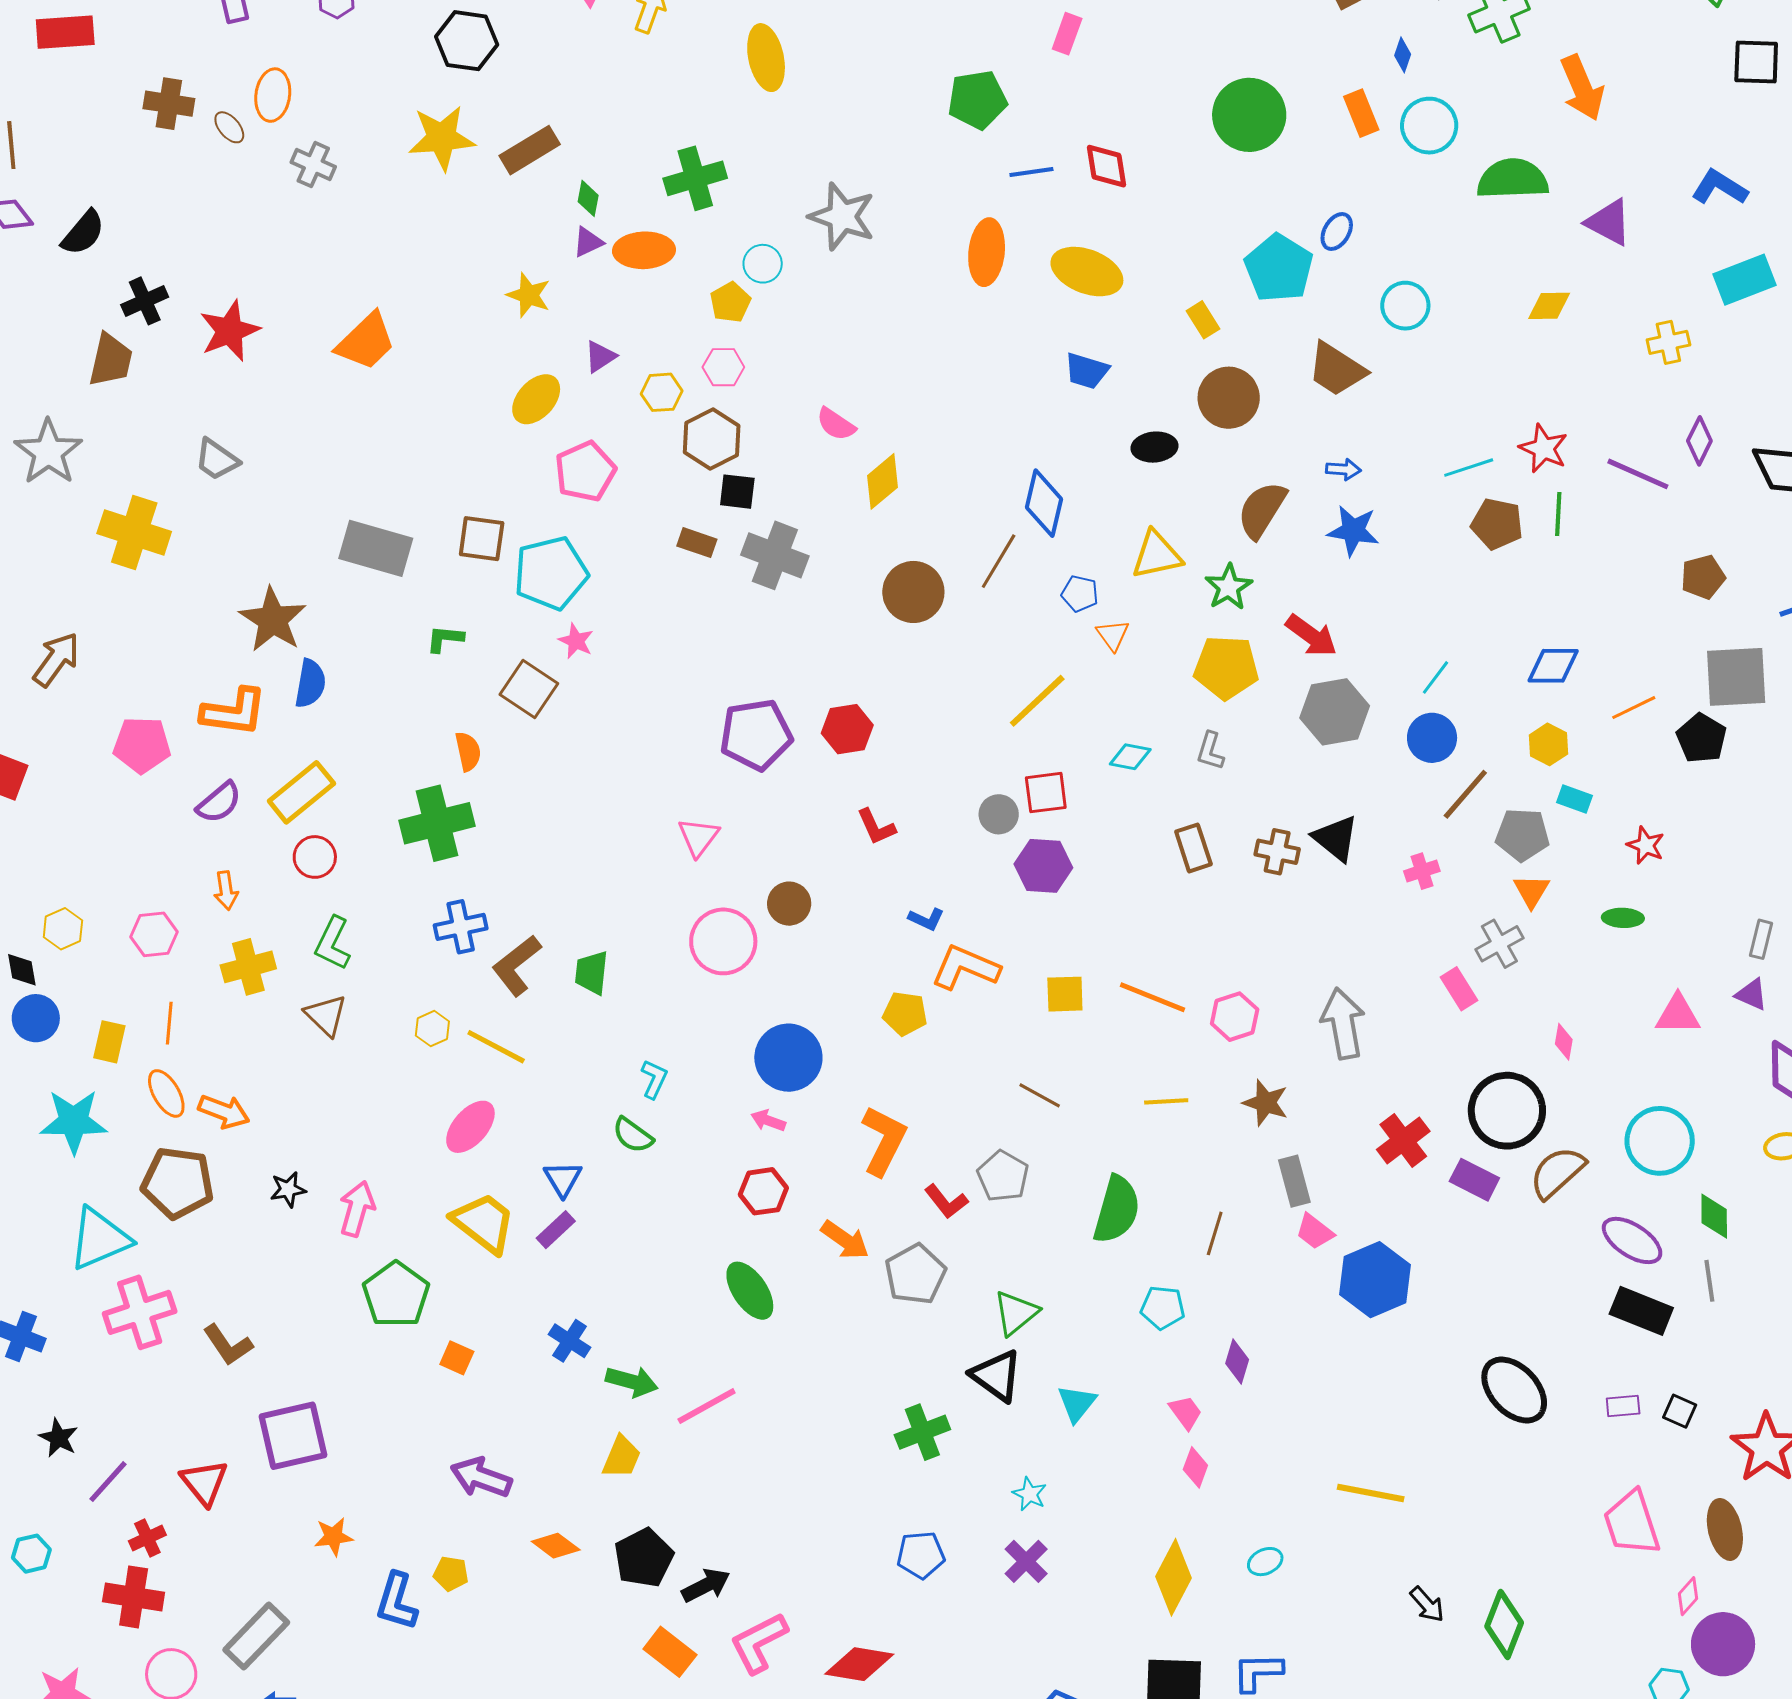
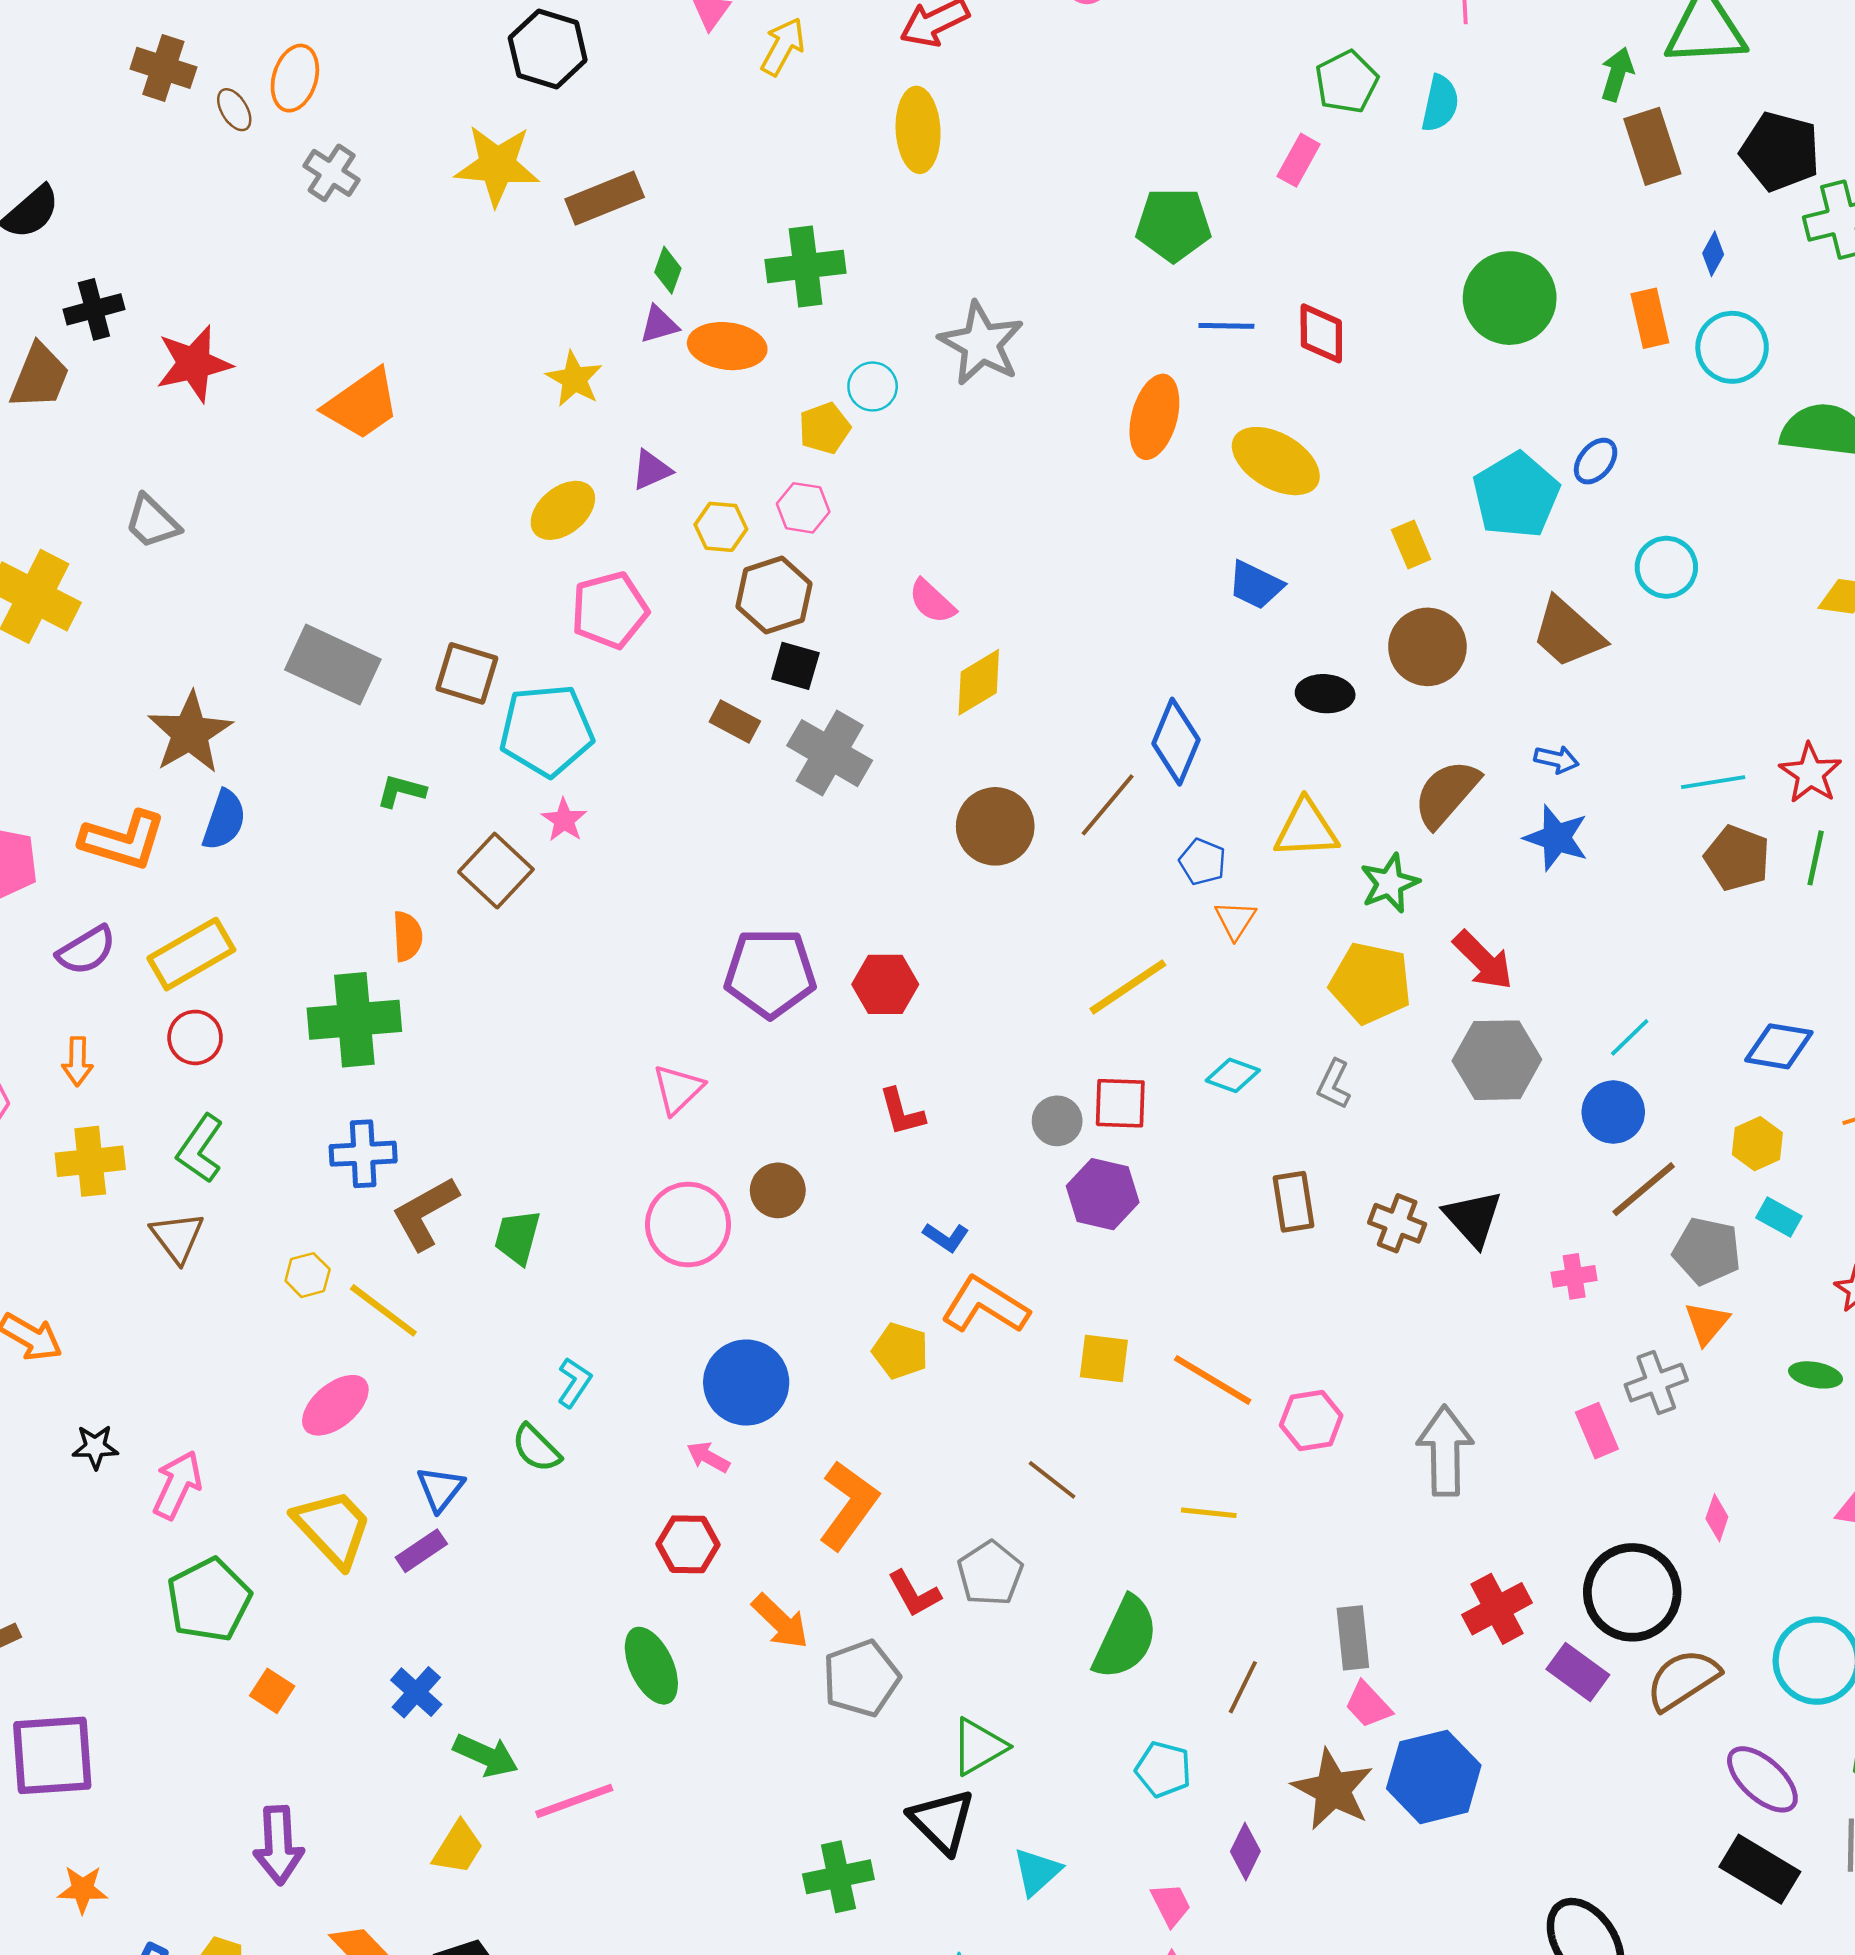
brown star: (1266, 1103) -> (1333, 1790), moved, size x1.4
purple arrow: (481, 1478) -> (278, 1845), turned -122

